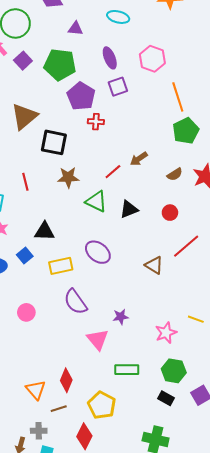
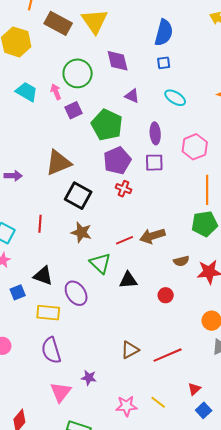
brown arrow: (139, 159) -> (152, 236), size x1.4
red line: (186, 246) -> (168, 355), moved
purple ellipse: (98, 252) -> (76, 293), moved
brown triangle: (154, 265) -> (130, 350), moved, turned 42

